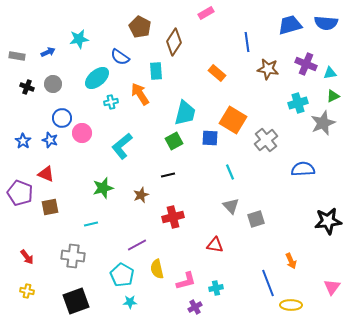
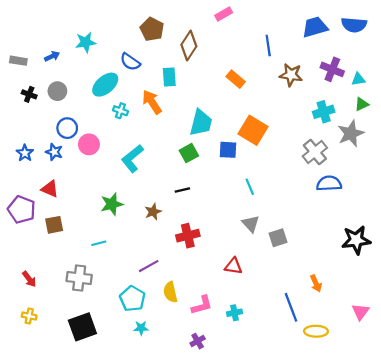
cyan cross: (111, 102) -> (120, 111), turned 32
gray cross: (266, 140) -> (315, 152), moved
purple cross: (195, 307) -> (198, 341), moved

